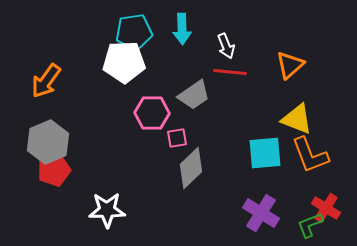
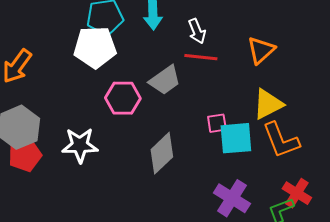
yellow triangle: (297, 119) -> (268, 104), turned -48
pink square: (177, 138) -> (217, 123), moved
white star: (107, 210) -> (80, 145), moved

